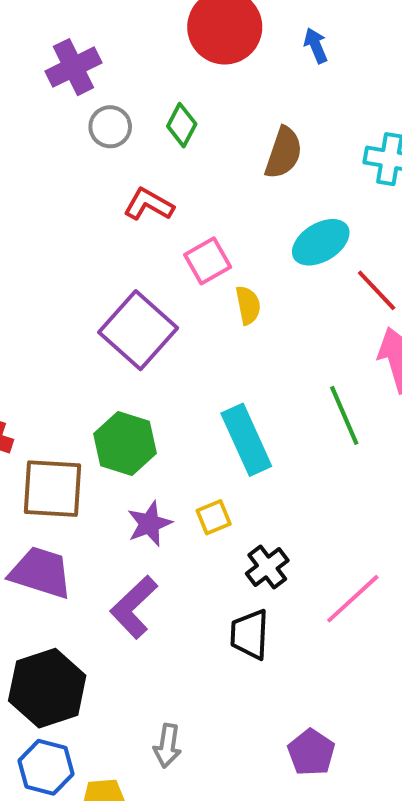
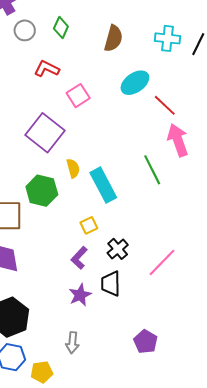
yellow semicircle: (248, 305) -> (73, 168), moved
purple star: (149, 524) -> (80, 295), moved
purple L-shape: (134, 607) -> (79, 258), moved, size x0.7

